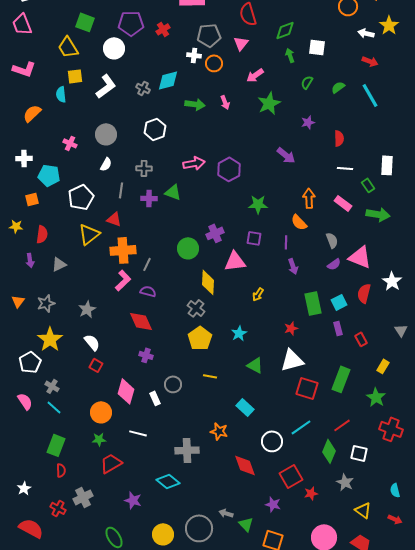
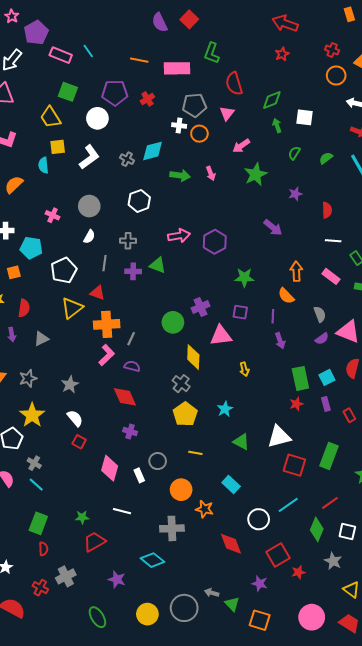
yellow arrow: (258, 294) -> (244, 369), turned -48
red star: (291, 328) -> (296, 404), moved
orange circle: (101, 412) -> (181, 490), moved

